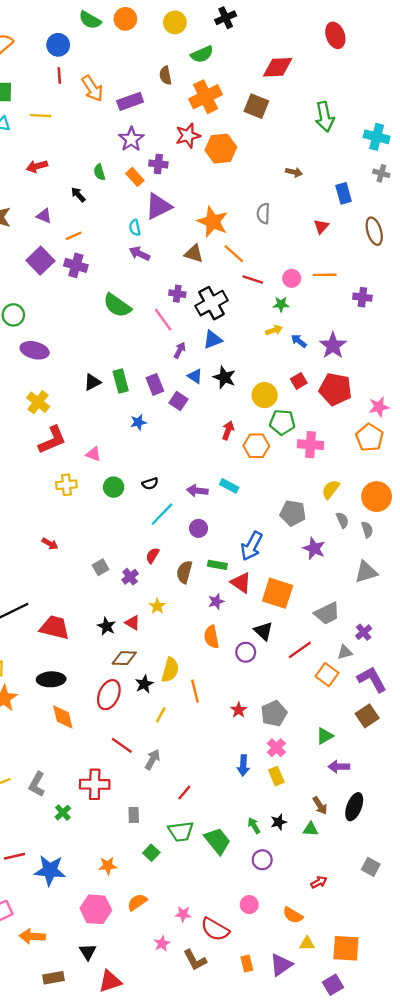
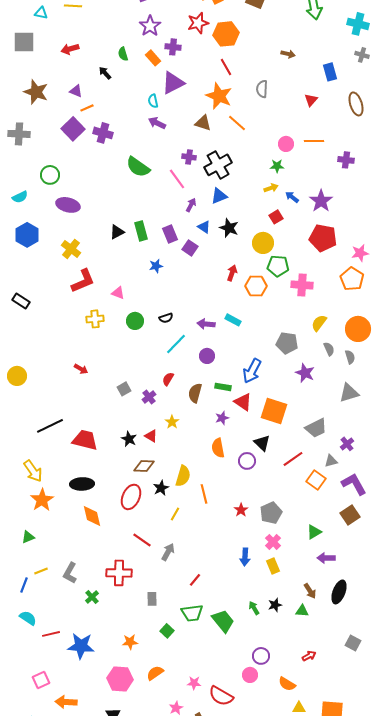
orange line: (73, 236) -> (87, 108), moved
red line: (253, 280) -> (226, 67), moved, turned 42
red square: (299, 381) -> (276, 217), moved
purple circle: (262, 860) -> (261, 656), moved

